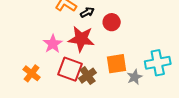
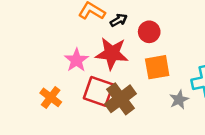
orange square: (116, 64) -> (157, 67), moved
brown cross: (88, 76) -> (120, 99), size x1.4

